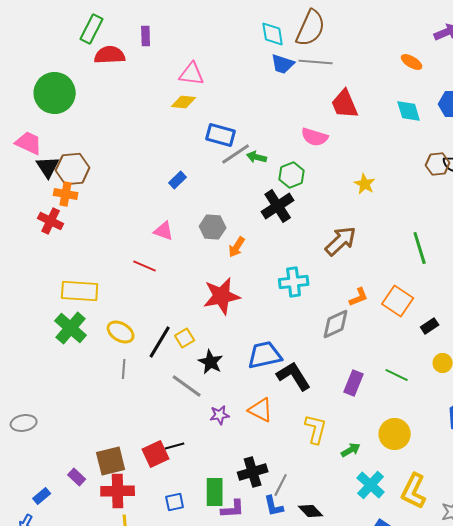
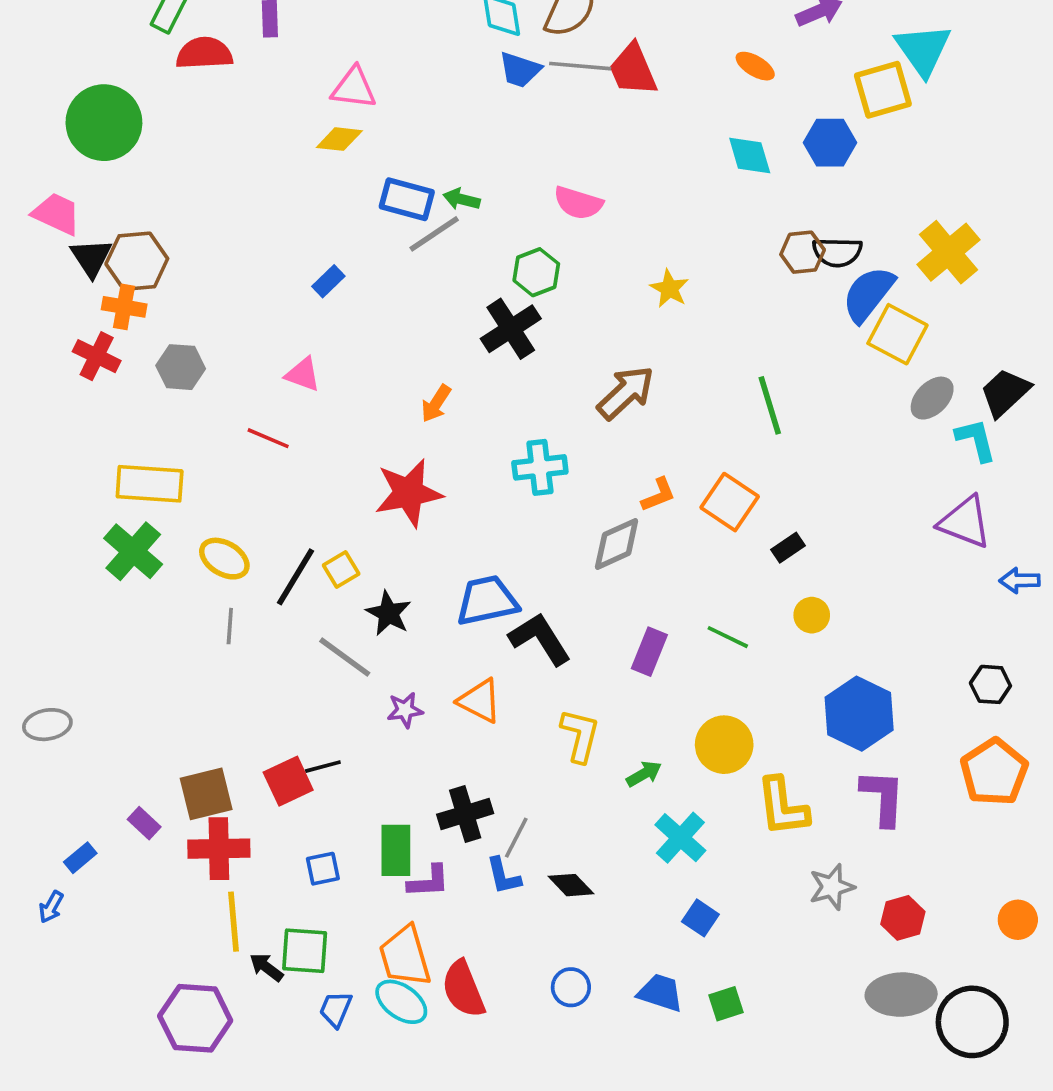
red trapezoid: (345, 104) -> (633, 70), moved
green arrow: (257, 157) -> (461, 199), moved
gray hexagon: (213, 227) -> (181, 367), moved
yellow L-shape: (414, 491) -> (783, 807), moved, turned -33

